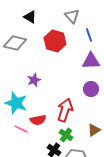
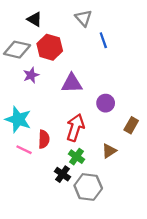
red hexagon: (55, 41) -> (50, 47), moved
purple triangle: (91, 61) -> (72, 83), moved
purple star: (34, 80) -> (31, 75), moved
red semicircle: (38, 120) -> (44, 139), turned -77

